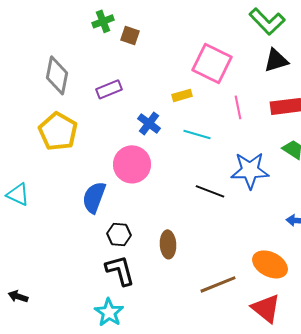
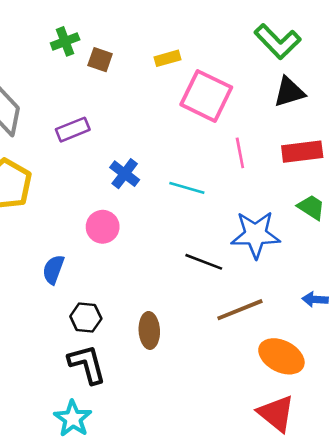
yellow rectangle: (182, 95) -> (167, 58), moved
pink circle: (132, 164) -> (103, 227), size x0.7
blue semicircle: (94, 197) -> (53, 270), size x0.7
brown line: (218, 284) -> (240, 310), moved

